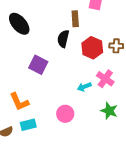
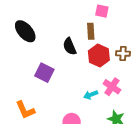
brown rectangle: (75, 19) -> (91, 31), moved
black semicircle: (63, 39) -> (70, 46), turned -36

